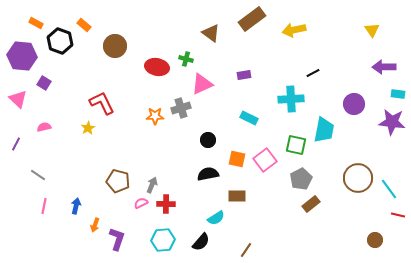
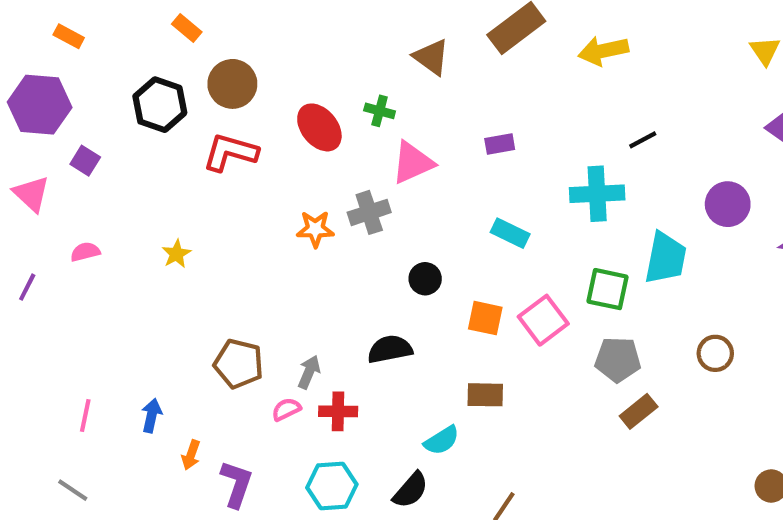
orange rectangle: (84, 25) -> (187, 28), moved
black hexagon: (60, 41) -> (160, 105), moved
red ellipse: (157, 67) -> (319, 127), turned 40
red L-shape: (102, 103) -> (230, 152), moved, turned -48
black semicircle: (208, 174) -> (390, 349), moved
gray line: (38, 175) -> (73, 490), moved
brown circle: (358, 178) -> (715, 353), moved, size x0.6
gray pentagon: (301, 179) -> (618, 360), turned 30

